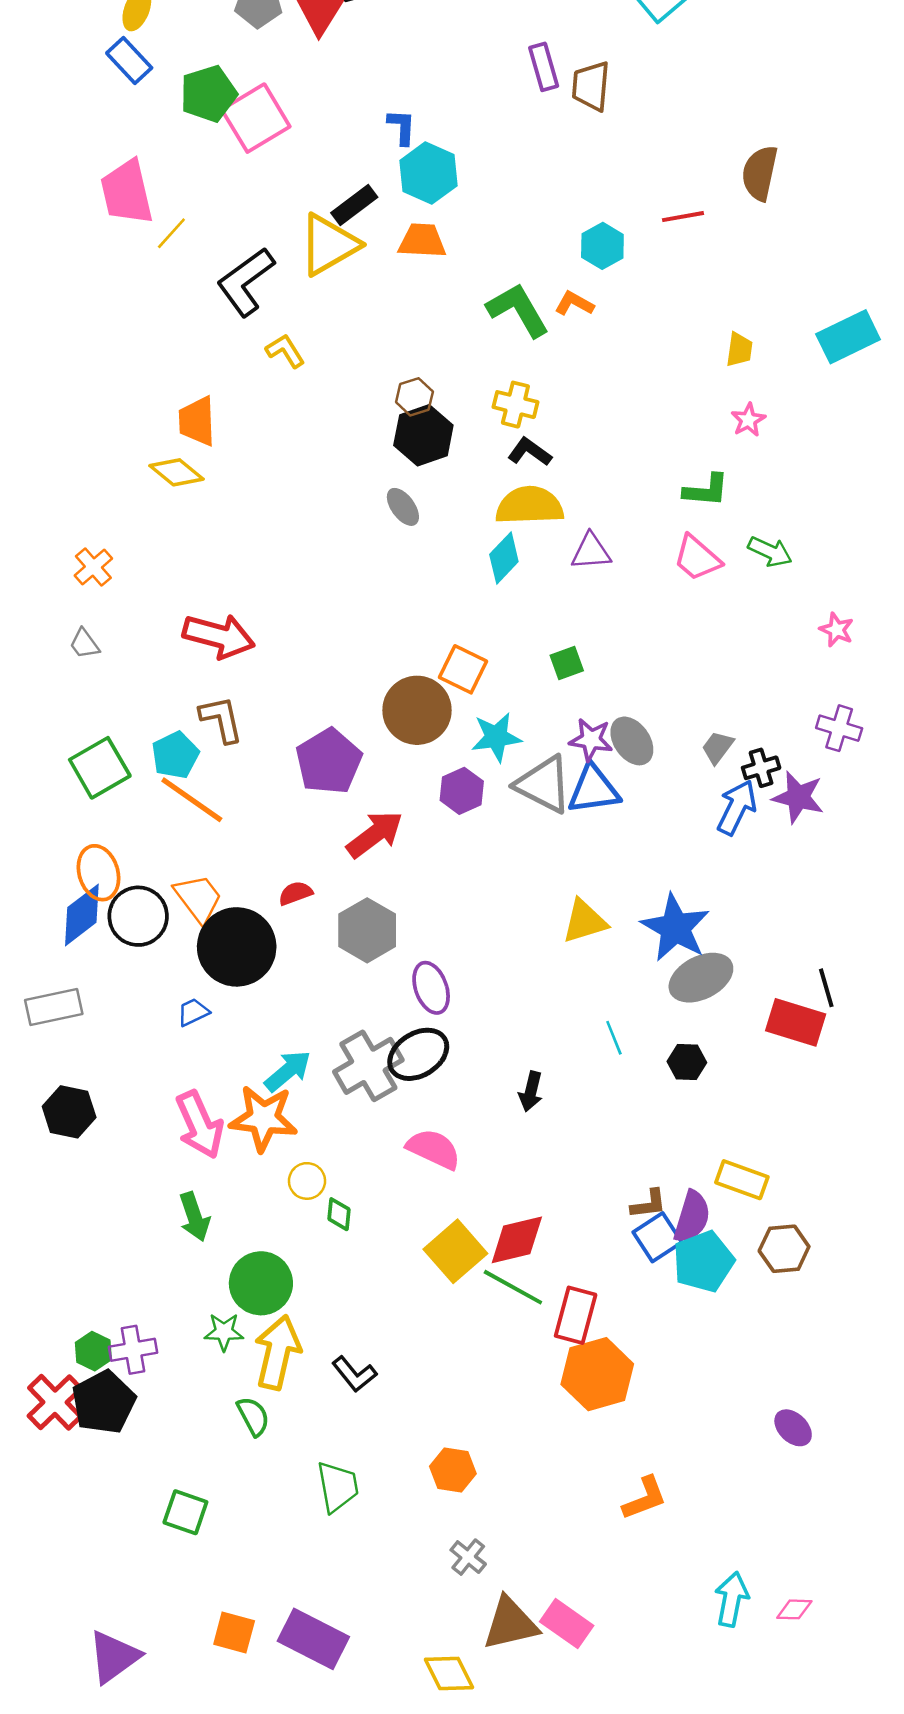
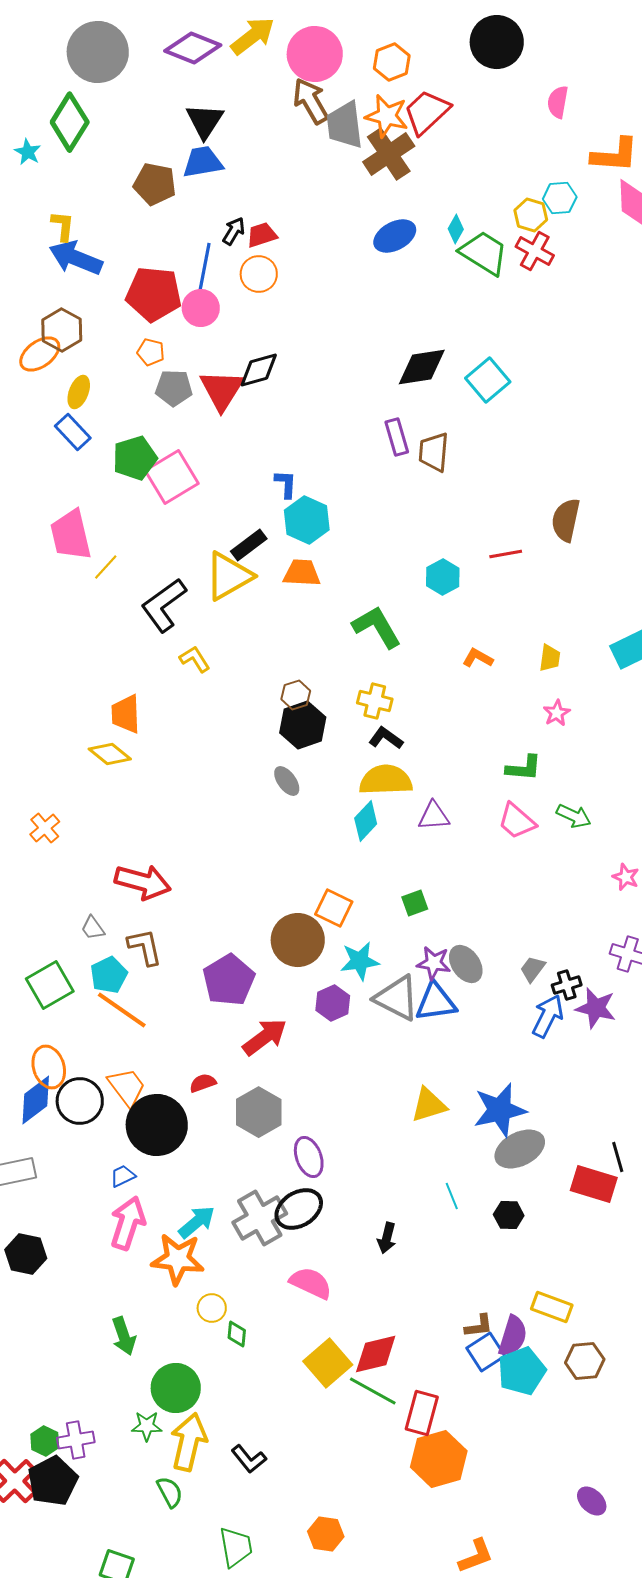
orange L-shape: (574, 304) -> (478, 658), moved
gray trapezoid: (84, 644) -> (93, 928), moved
blue star: (675, 928) -> (500, 1110), turned 30
pink arrow: (200, 1125) -> (128, 1223), moved, turned -138

